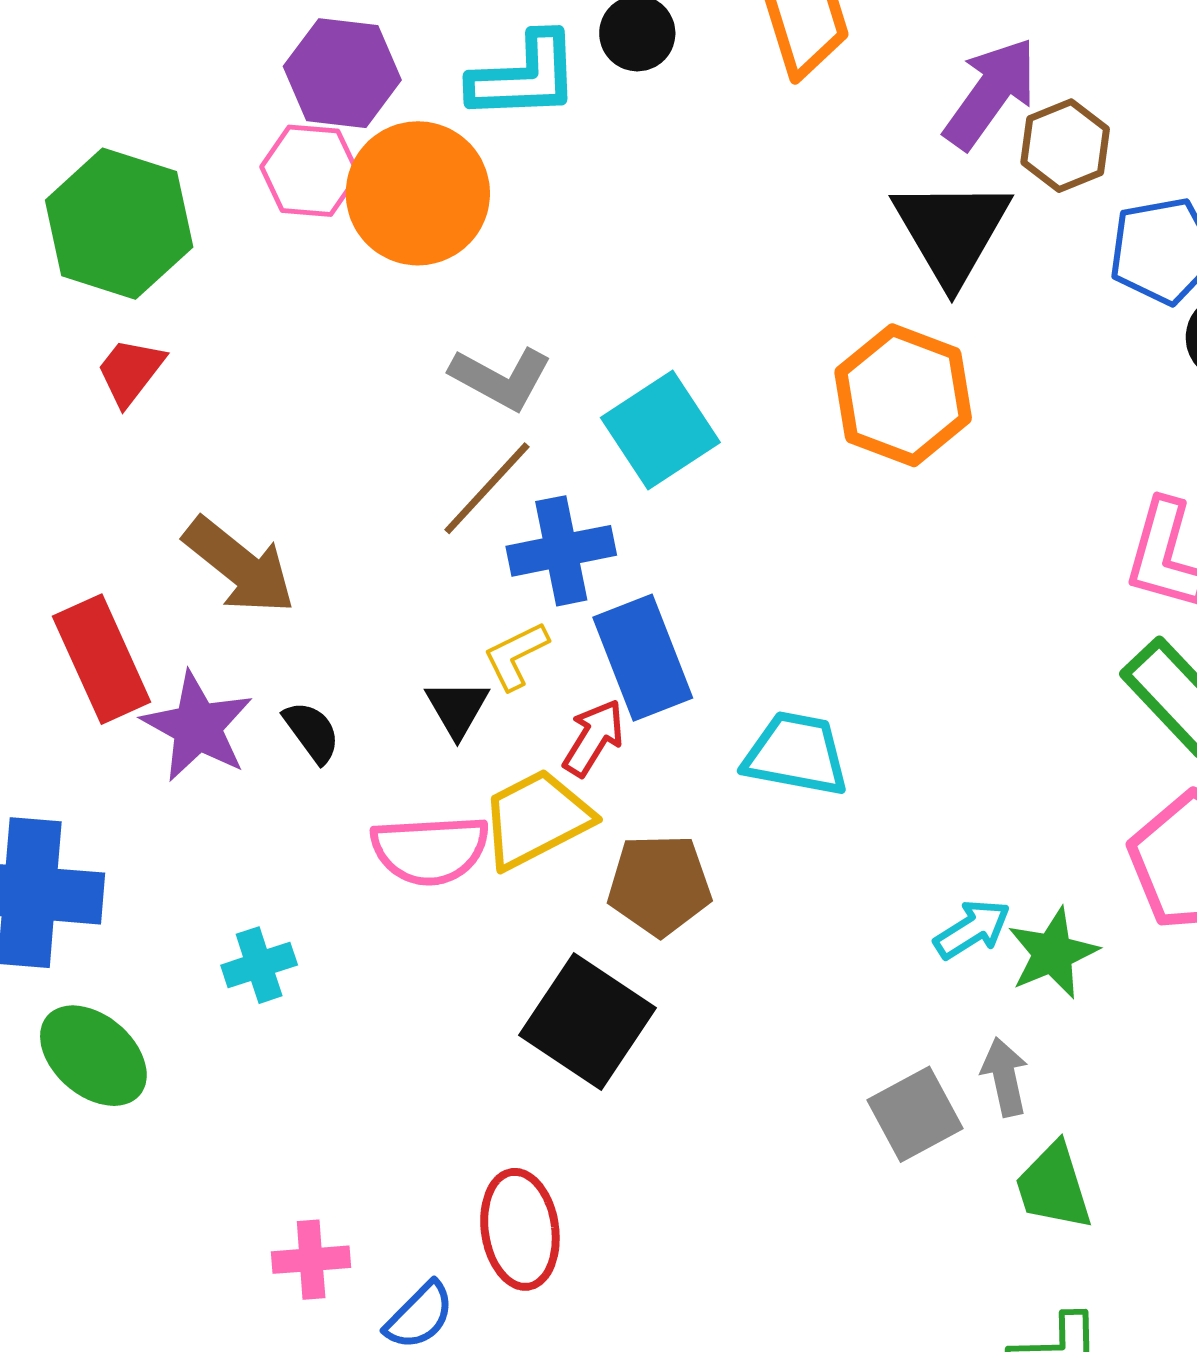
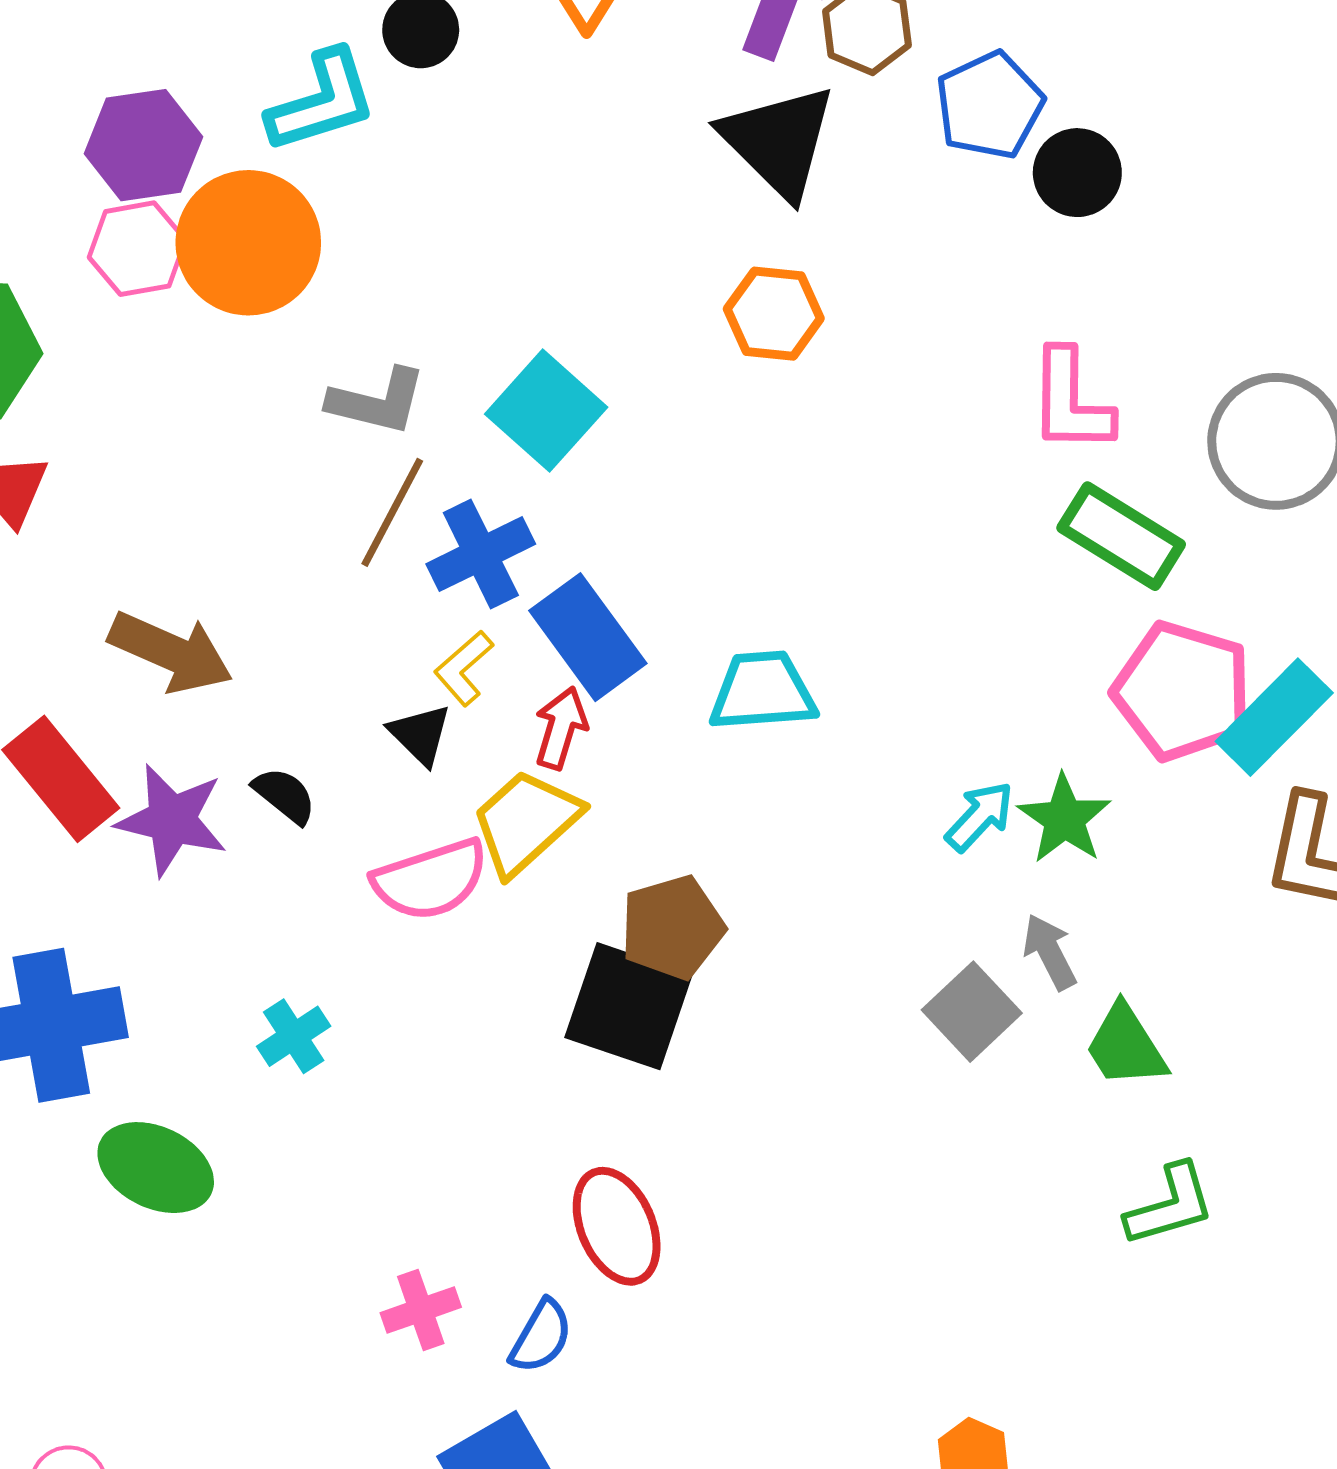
orange hexagon: (903, 395) -> (774, 314), size x0.7
brown pentagon: (659, 885) -> (672, 927), moved

